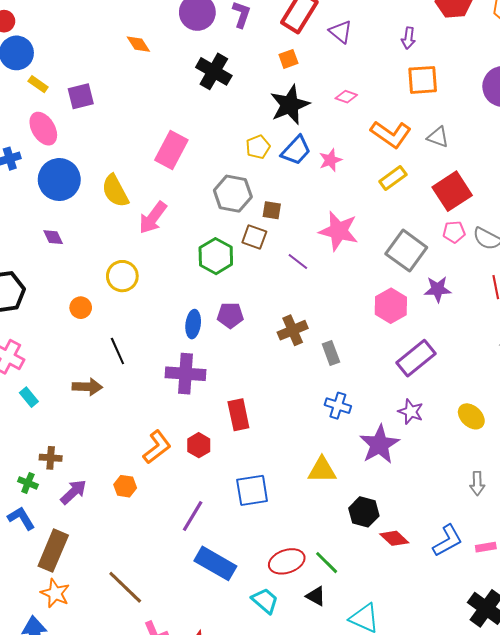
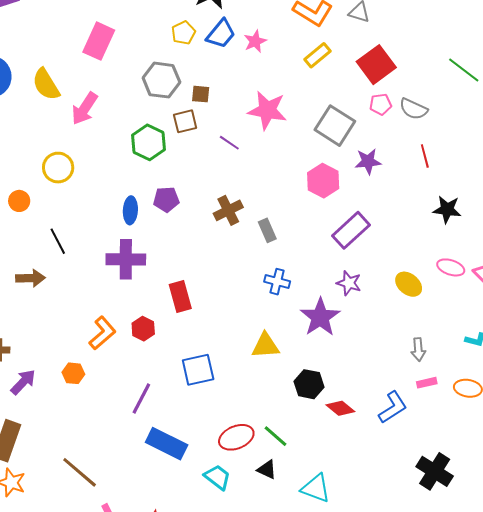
brown square: (254, 237) -> (185, 121), turned -30
pink rectangle: (486, 547) -> (427, 383), moved

